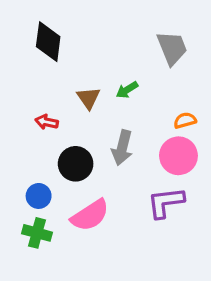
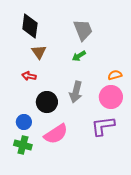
gray trapezoid: (172, 48) -> (83, 30), moved
brown triangle: (88, 98) -> (39, 52), moved

